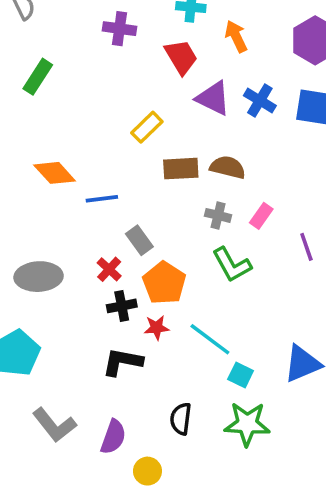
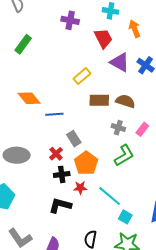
green L-shape: (232, 265) -> (124, 155), turned -95

